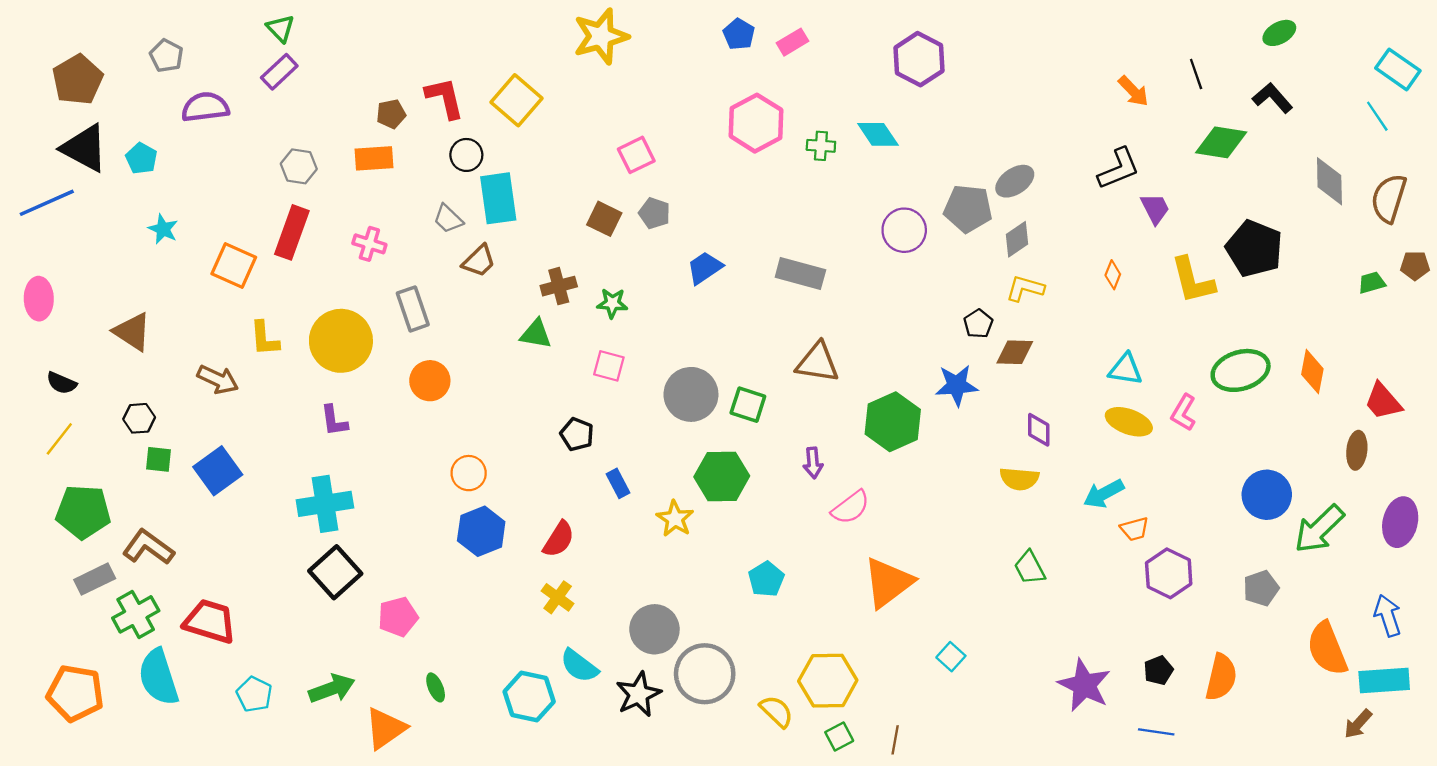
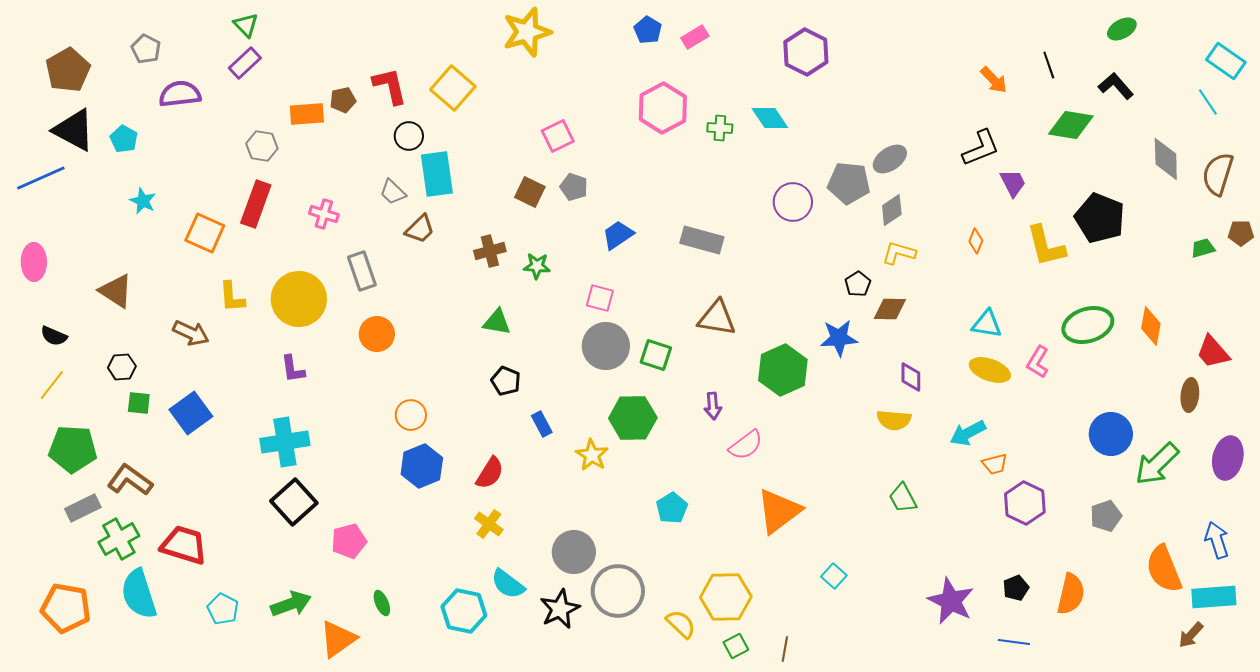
orange rectangle: (374, 158) -> (307, 114), moved
green triangle: (536, 334) -> (497, 322), moved
pink square: (609, 366) -> (600, 298), moved

